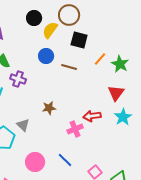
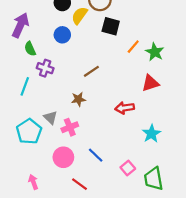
blue circle: (46, 56) -> (62, 35), moved
brown line: (69, 67) -> (91, 71), moved, turned -49
red triangle: (116, 93) -> (150, 83), turned 36
cyan star: (123, 117) -> (151, 134), moved
pink cross: (75, 129) -> (70, 127), moved

